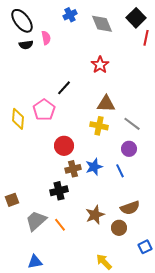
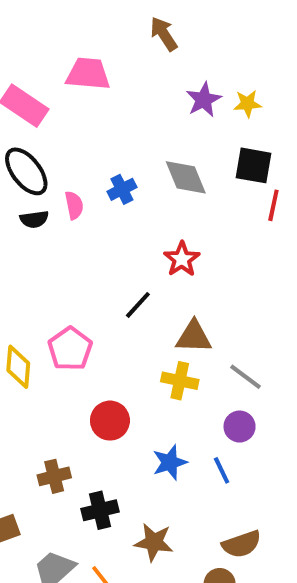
blue cross: (70, 15) -> (122, 189), moved
black square: (136, 18) -> (253, 165), turned -36
black line: (64, 88) -> (138, 305), moved
brown cross: (73, 169) -> (54, 476), moved
brown star: (95, 215) -> (154, 542), moved, turned 30

